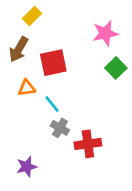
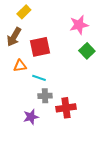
cyan line: (52, 104) -> (39, 78), turned -32
gray cross: (60, 128) -> (45, 96), turned -32
purple star: (27, 167) -> (31, 117), moved

